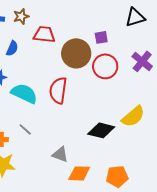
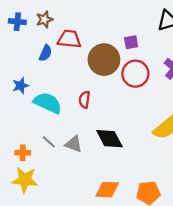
blue semicircle: (12, 48) -> (45, 53), moved
red semicircle: (58, 90) -> (84, 100), size x0.6
black diamond: (101, 130) -> (109, 139), moved, turned 48
gray triangle: (60, 154) -> (74, 144), moved

